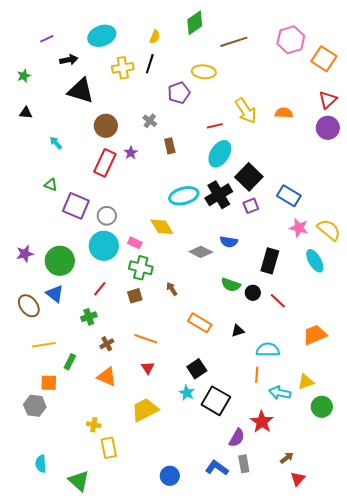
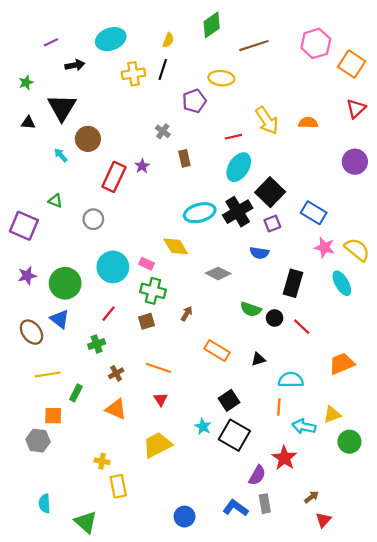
black triangle: (81, 91) -> (62, 107), moved, turned 44
brown circle: (106, 126) -> (88, 139), moved
purple circle: (328, 128) -> (355, 162), moved
purple square: (76, 206) -> (24, 226), moved
gray circle: (107, 216) -> (93, 219), moved
blue semicircle: (229, 242) -> (259, 253), moved
brown arrow: (172, 289) -> (187, 314), turned 64
black square: (197, 369) -> (229, 400), moved

